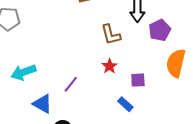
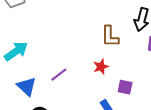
cyan arrow: (23, 72) -> (16, 51), turned 150

